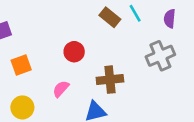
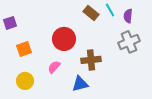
purple semicircle: (170, 19) -> (128, 16), moved
red circle: (74, 52) -> (64, 39), size x1.5

